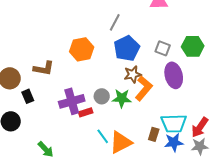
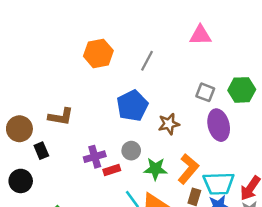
blue pentagon: (127, 48) -> (132, 106), moved
orange hexagon: (82, 49) -> (98, 53), moved
orange L-shape: (144, 88) -> (188, 169), moved
green star: (122, 98) -> (155, 169), moved
purple cross: (72, 101) -> (95, 157), size x0.7

